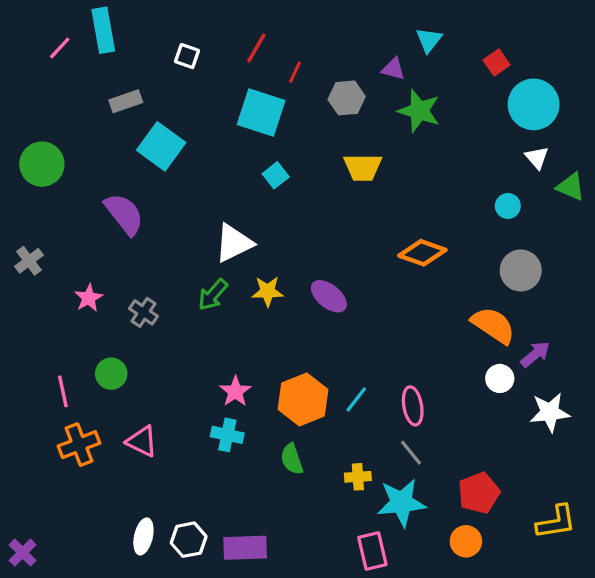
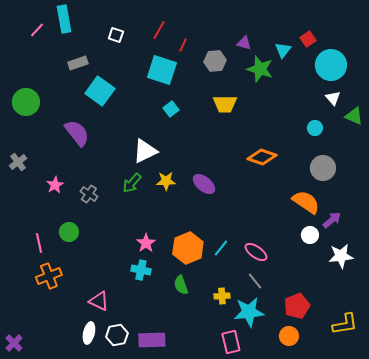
cyan triangle: (429, 40) -> (283, 50), moved
pink ellipse: (413, 406) -> (256, 252), turned -45
pink triangle: (142, 441) -> (99, 301), moved

